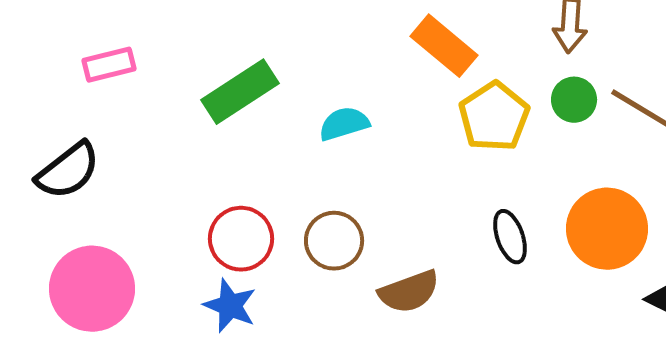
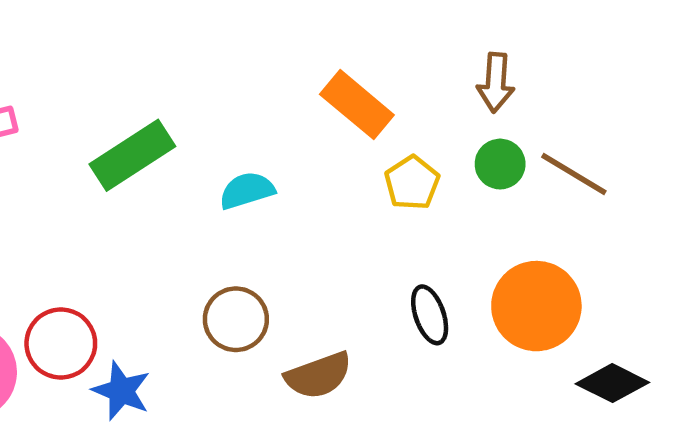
yellow pentagon: (494, 117) -> (412, 183), size x0.7
red circle: (241, 239) -> (61, 343), moved

